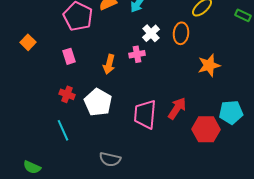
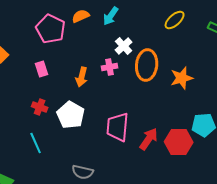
orange ellipse: (181, 33) -> (147, 65), moved, size x1.4
red arrow: (177, 108) -> (149, 139), moved

